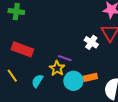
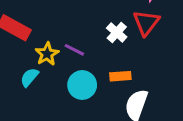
yellow star: (57, 68) -> (47, 54), moved
orange rectangle: (90, 77) -> (120, 76), moved

